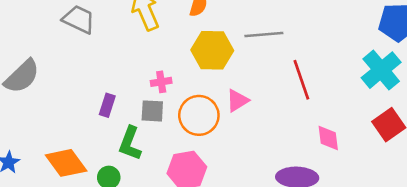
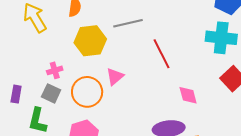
cyan cross: (381, 70) -> (221, 38), turned -36
gray square: (152, 111) -> (51, 93), turned 30

